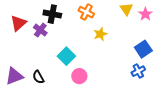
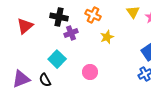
purple cross: (40, 30) -> (71, 33), moved, turned 32
cyan square: (66, 56) -> (57, 59), moved
pink circle: (79, 76) -> (90, 72), moved

